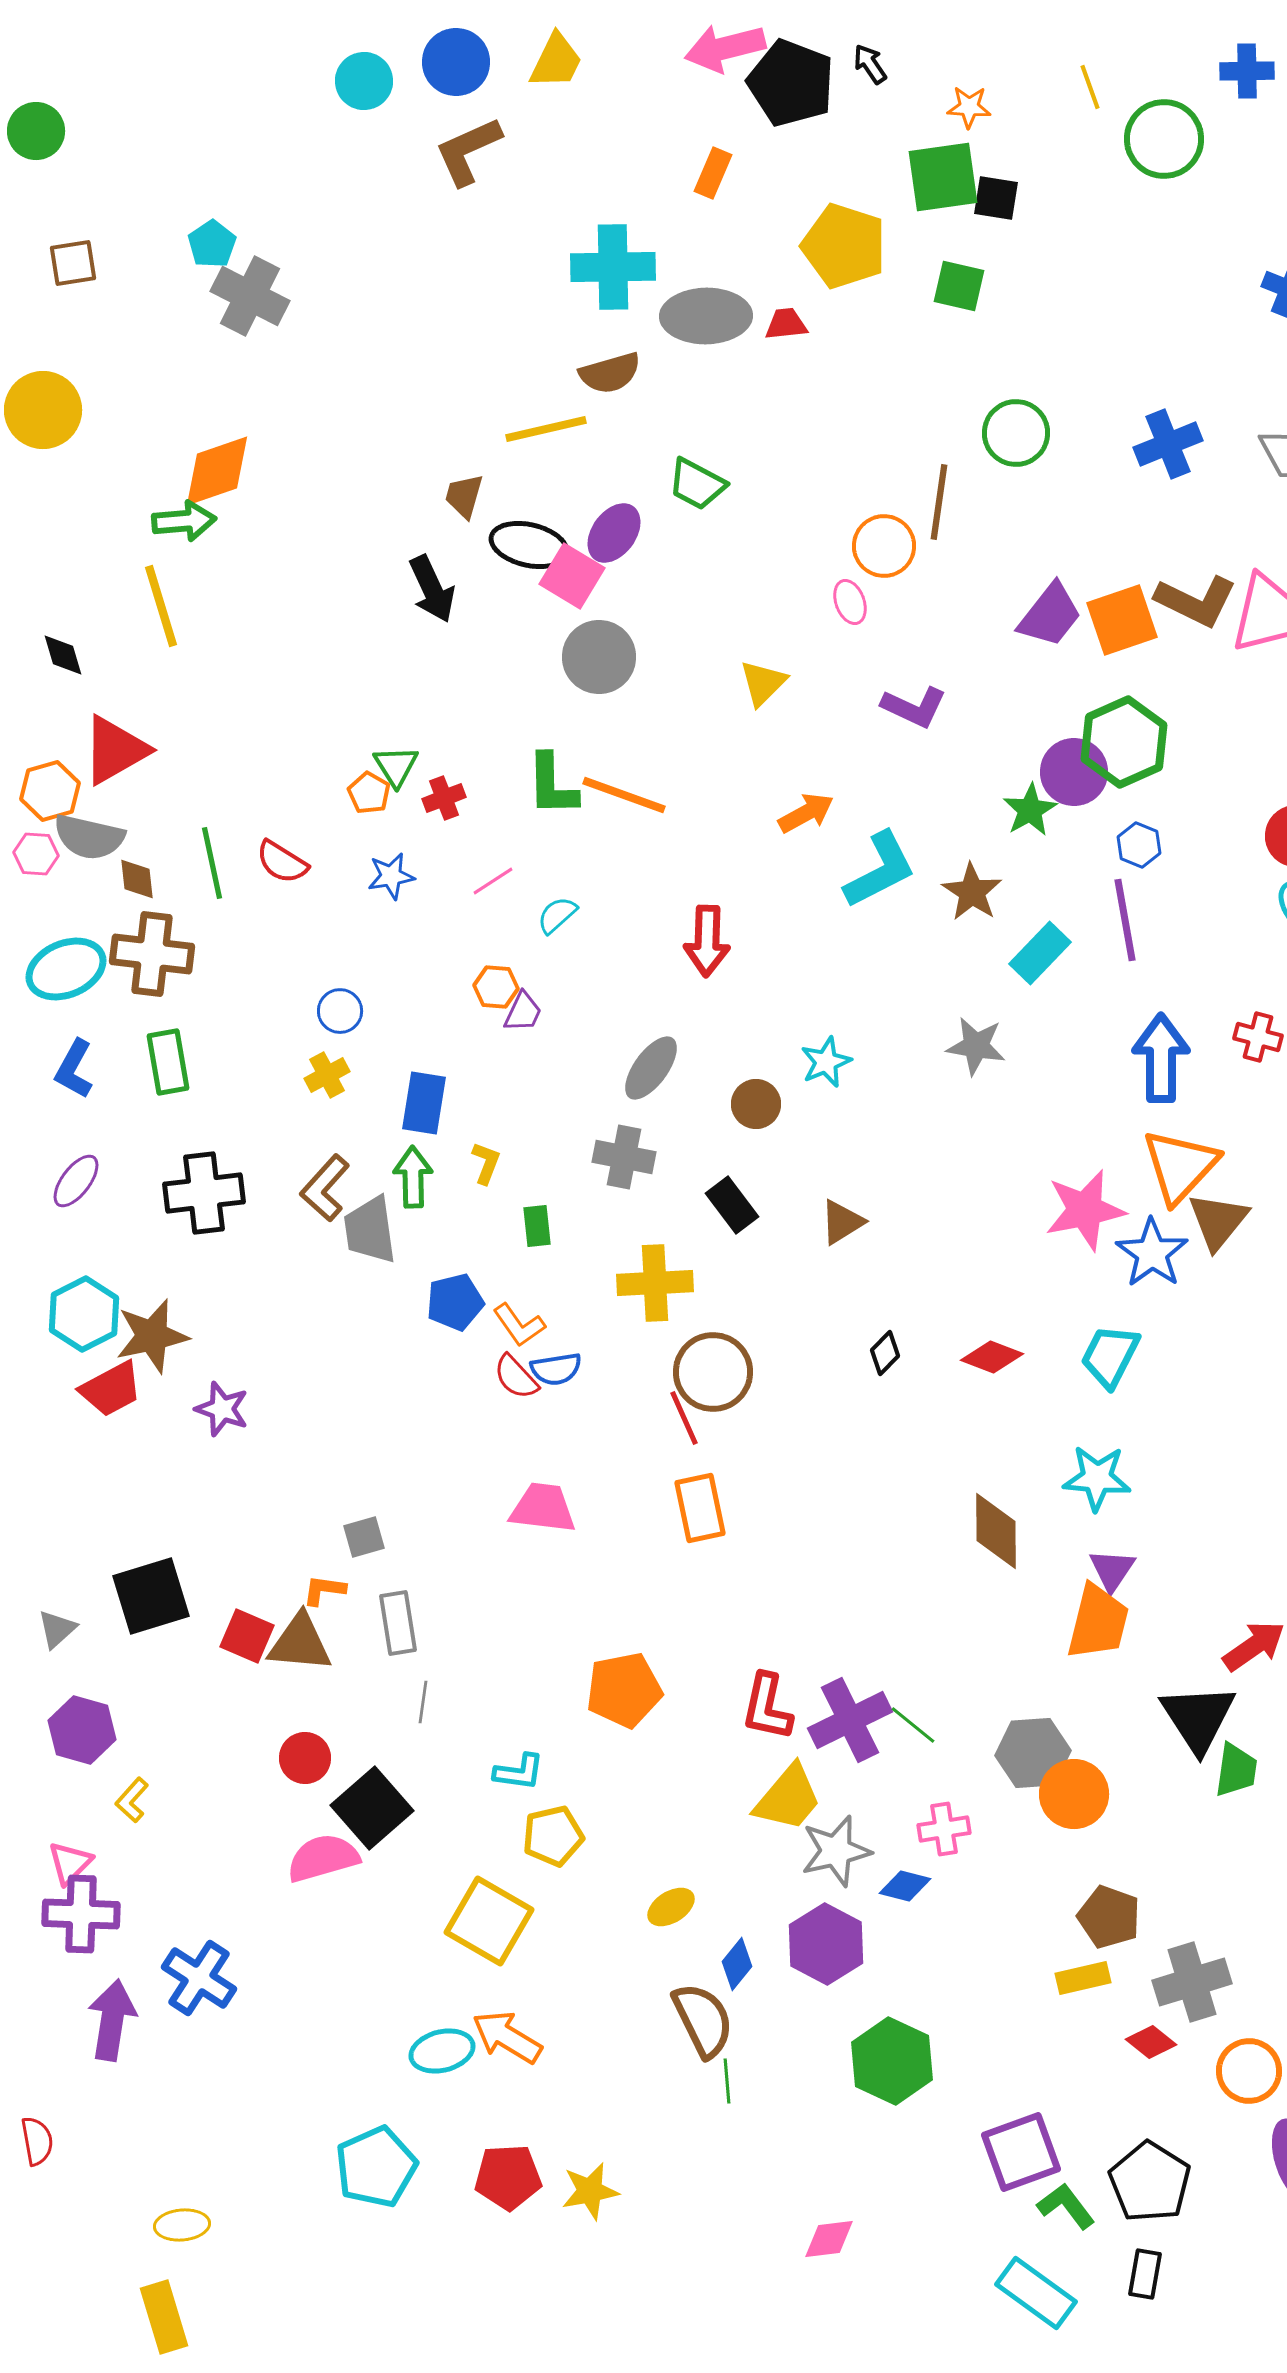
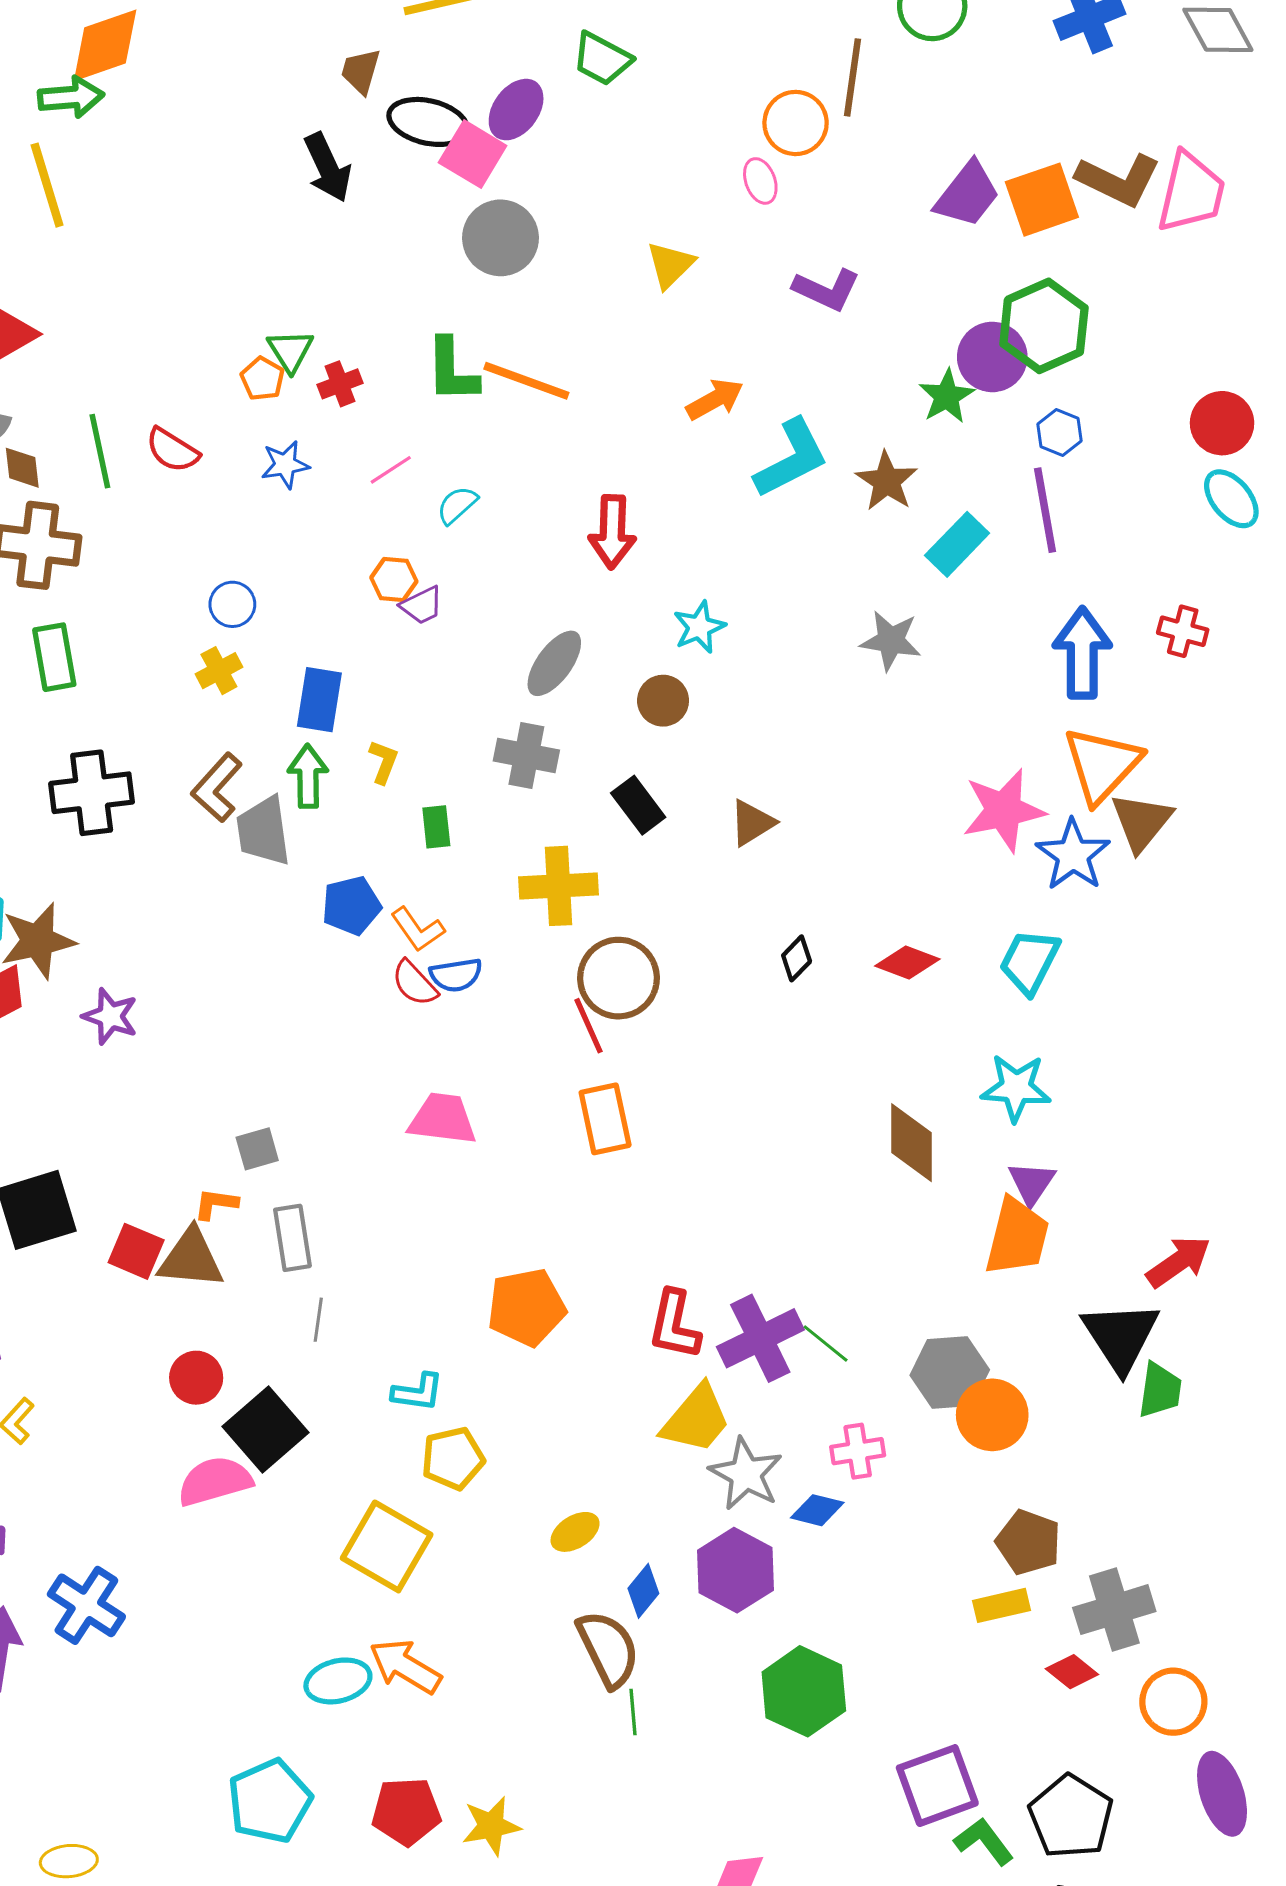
purple trapezoid: (523, 1012) -> (422, 605), turned 39
cyan star: (826, 1062) -> (699, 627), moved
gray star: (836, 1851) -> (746, 1474), turned -30

